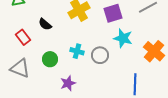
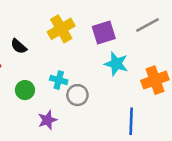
orange cross: (154, 51) -> (155, 80), turned 30
gray circle: (100, 55) -> (77, 95), moved

